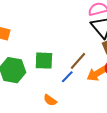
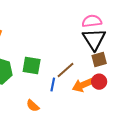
blue line: (67, 77) -> (53, 85), turned -40

